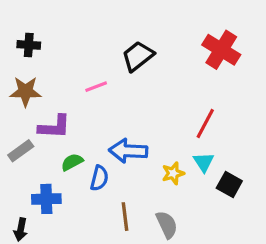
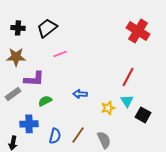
black trapezoid: (138, 56) -> (47, 28), moved
blue arrow: (128, 151) -> (80, 94), size x0.6
blue semicircle: (99, 178) -> (55, 136), moved
brown line: (125, 217) -> (78, 135), turned 42

